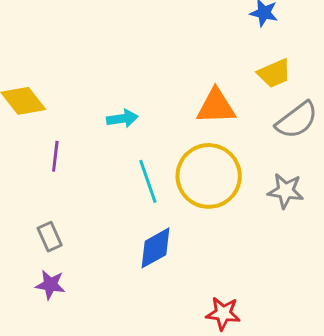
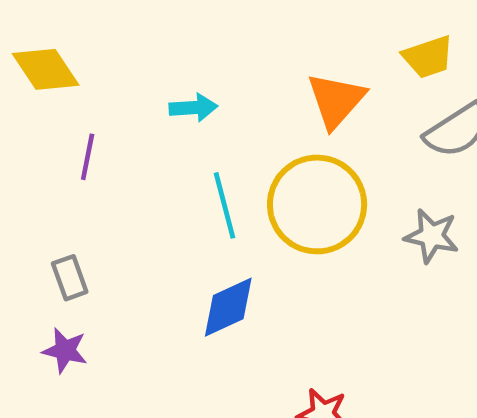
orange triangle: (216, 106) -> (336, 100), turned -51

